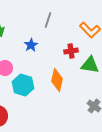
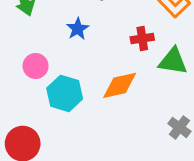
orange diamond: (57, 80) -> (120, 85), turned 65

